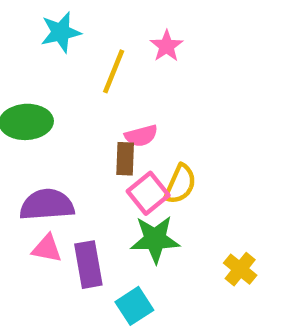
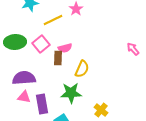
yellow line: (114, 71) -> (53, 20), turned 42
pink square: (148, 193) -> (41, 44), moved
yellow cross: (240, 269) -> (101, 110), moved

